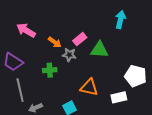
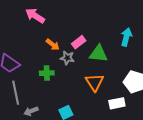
cyan arrow: (120, 19) -> (126, 37), moved
pink arrow: (26, 30) -> (35, 16), moved
orange triangle: (89, 87) -> (95, 82), moved, turned 42

